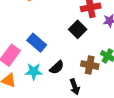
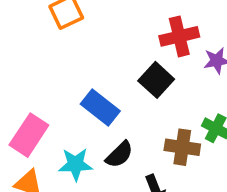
blue rectangle: (37, 43) -> (100, 107), moved

